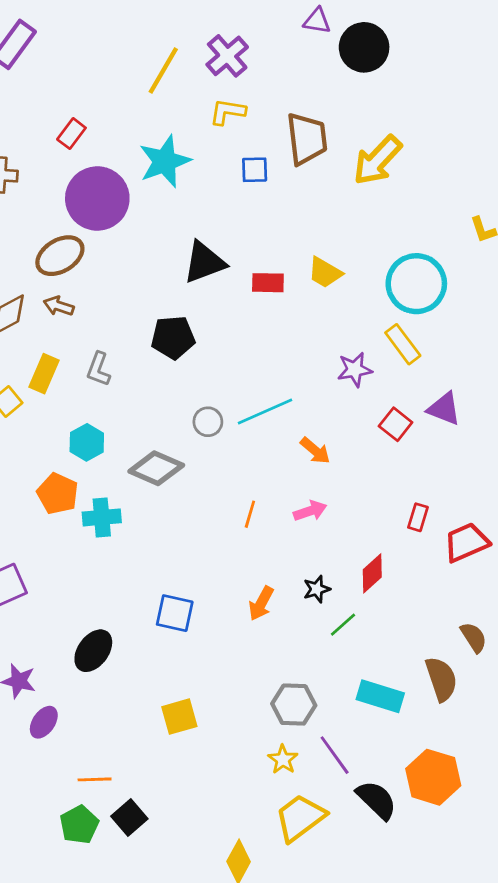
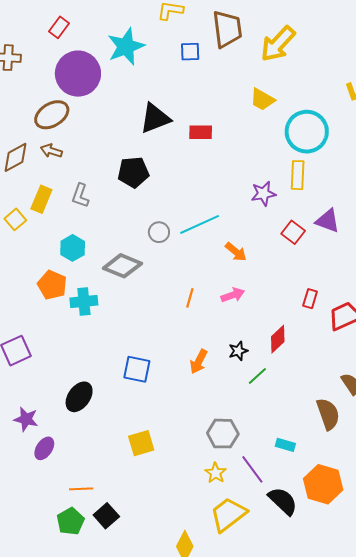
yellow trapezoid: (325, 273) -> (262, 100), moved
yellow rectangle: (403, 344) -> (298, 175), turned 40
cyan rectangle: (380, 696) -> (285, 445), moved, size x0.6

